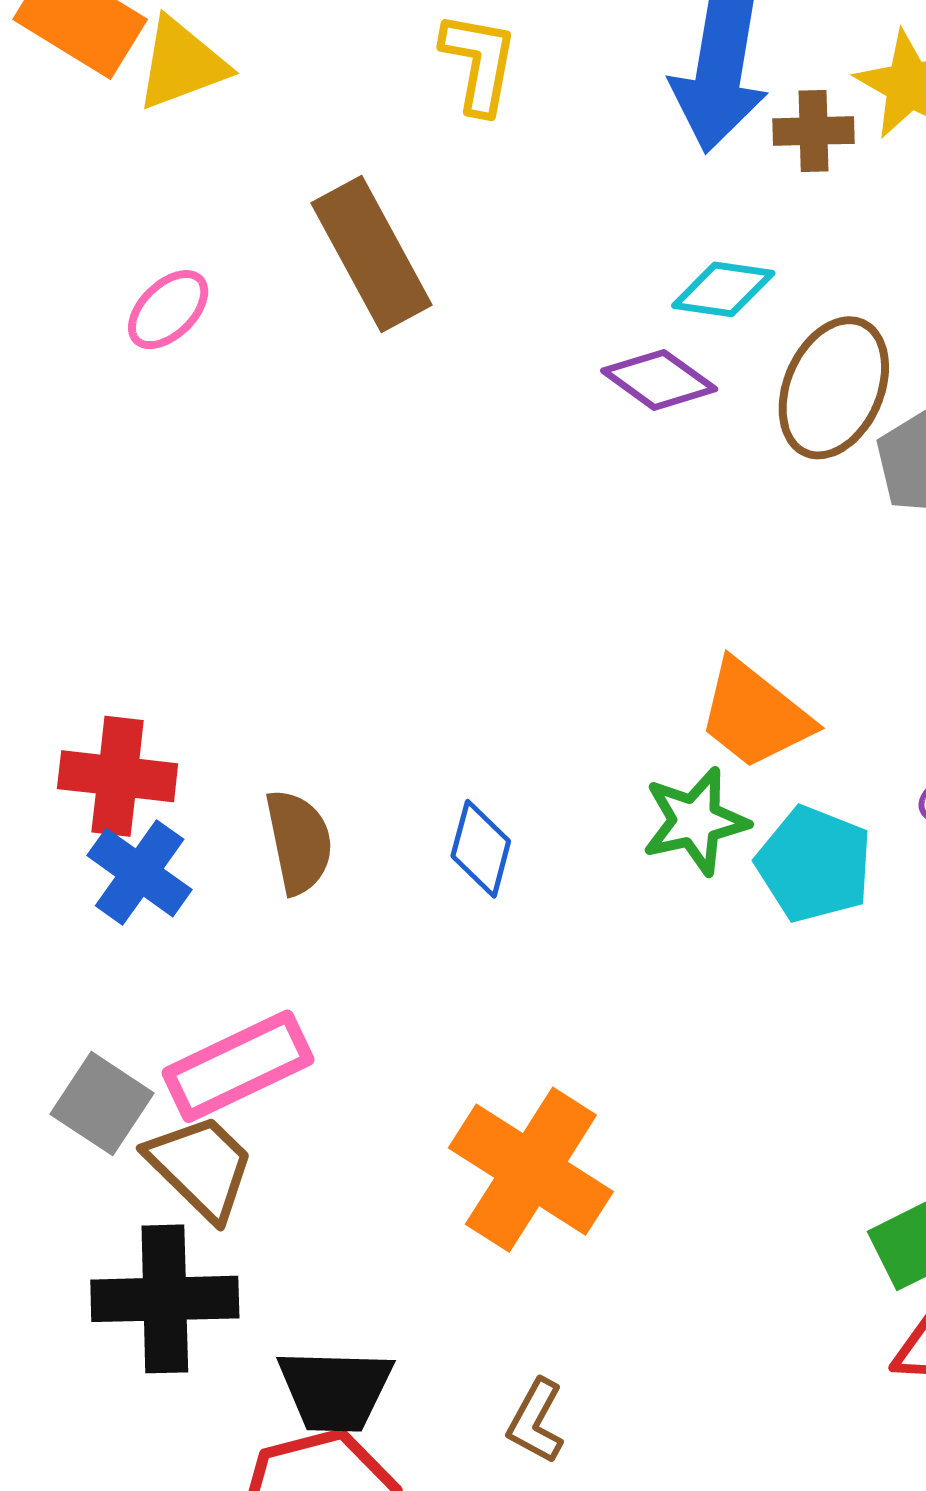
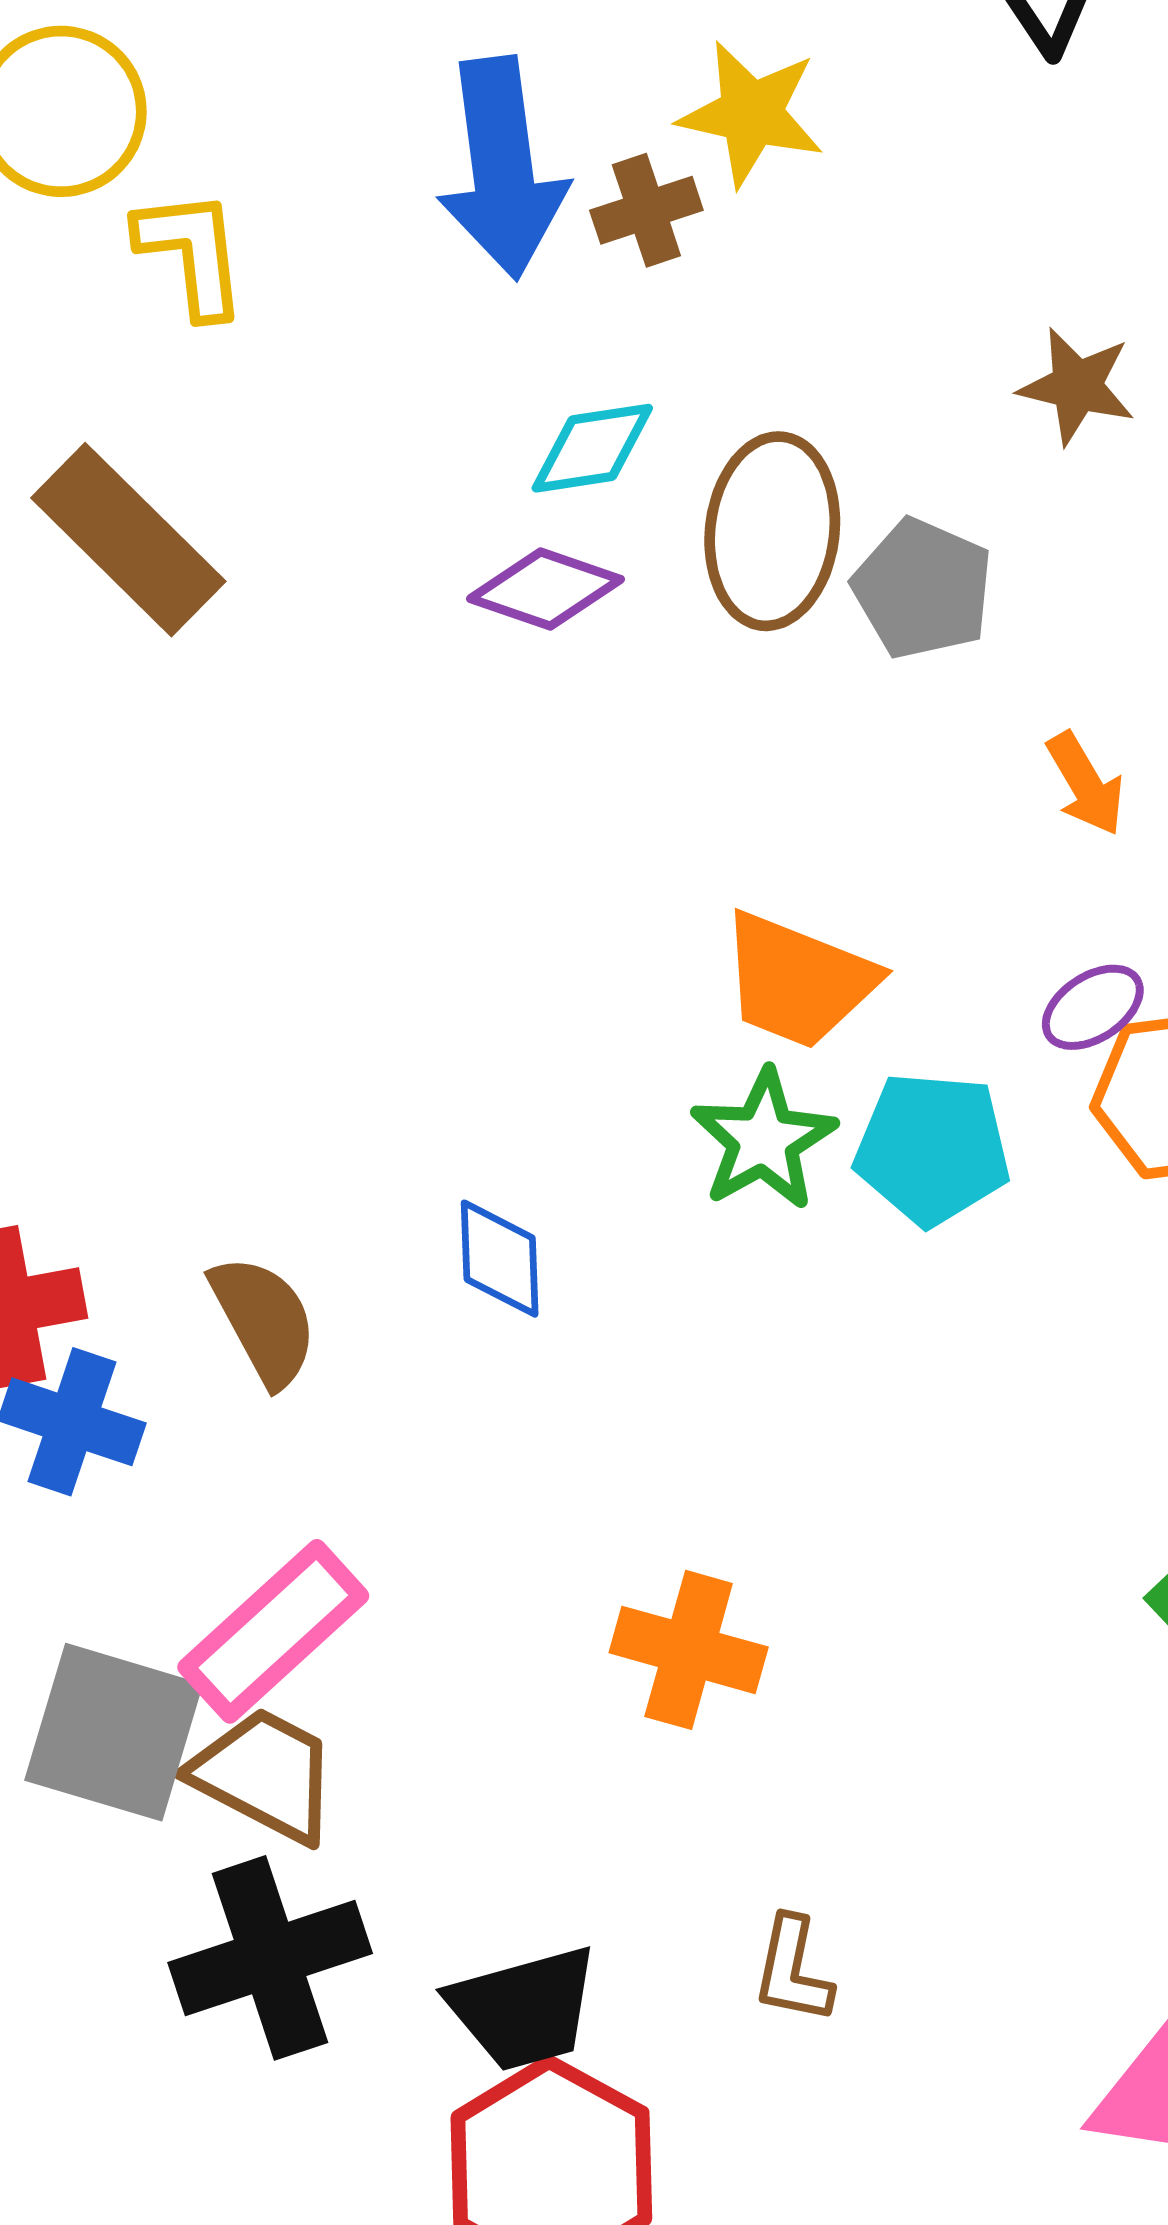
gray square: (102, 1104) -> (114, 1732), size x1.4
orange cross: (531, 1170) -> (689, 1650), size x0.7

